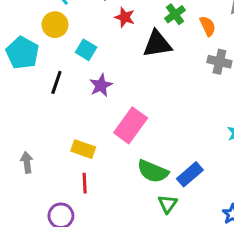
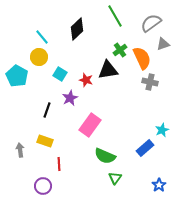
red star: (125, 17) -> (86, 80), moved
orange semicircle: (208, 26) -> (142, 58), size x1.6
black line: (56, 82) -> (47, 110), moved
yellow rectangle: (83, 149) -> (45, 141), moved
blue rectangle: (190, 174) -> (145, 148), moved

